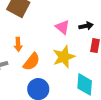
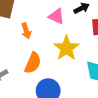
orange arrow: (18, 44) -> (26, 31), moved

